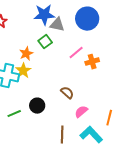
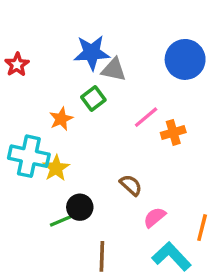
blue circle: (87, 19) -> (185, 59), moved
yellow star: (23, 71) -> (56, 168), moved
green line: (14, 114) -> (61, 221), moved
brown line: (62, 135) -> (102, 256), moved

